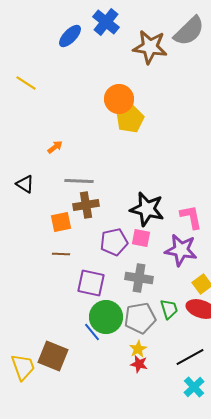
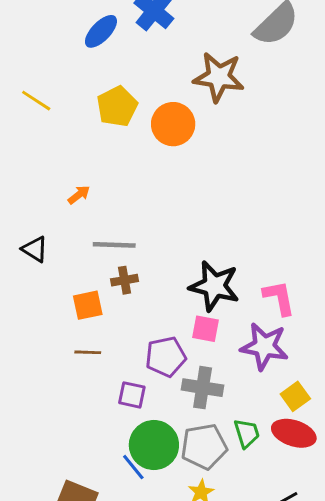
brown star: (150, 47) -> (219, 77), moved
yellow pentagon: (130, 119) -> (117, 106), moved
brown cross: (86, 205) -> (125, 280), size x0.7
purple pentagon: (114, 242) -> (166, 357), moved
purple square: (91, 283) -> (132, 395), size x0.7

